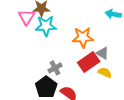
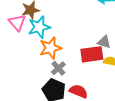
orange star: (83, 37) -> (50, 48), moved
red rectangle: (89, 62) -> (92, 54), turned 40

